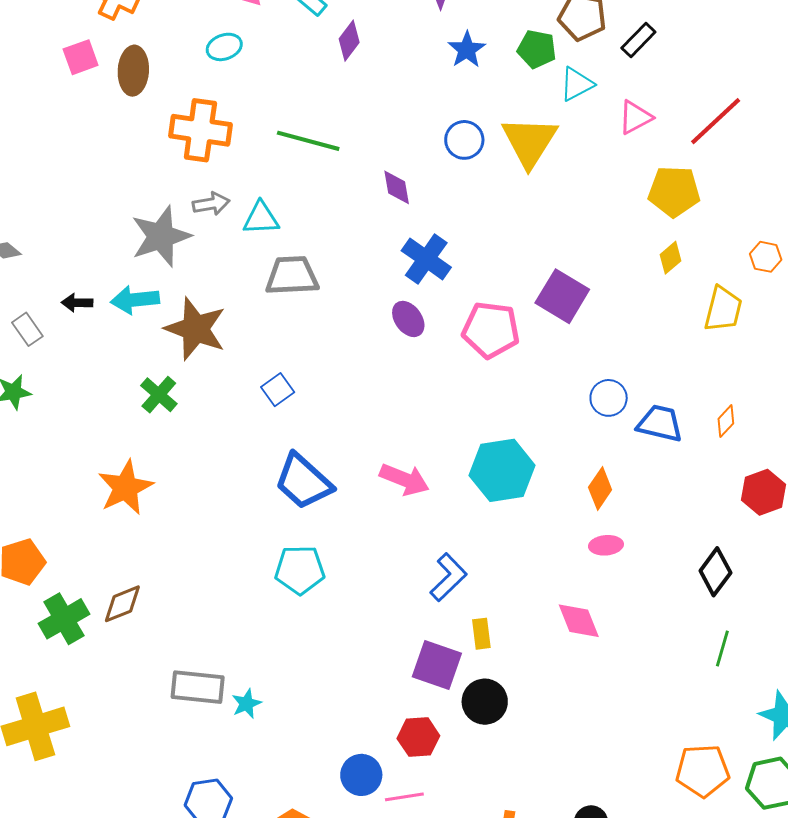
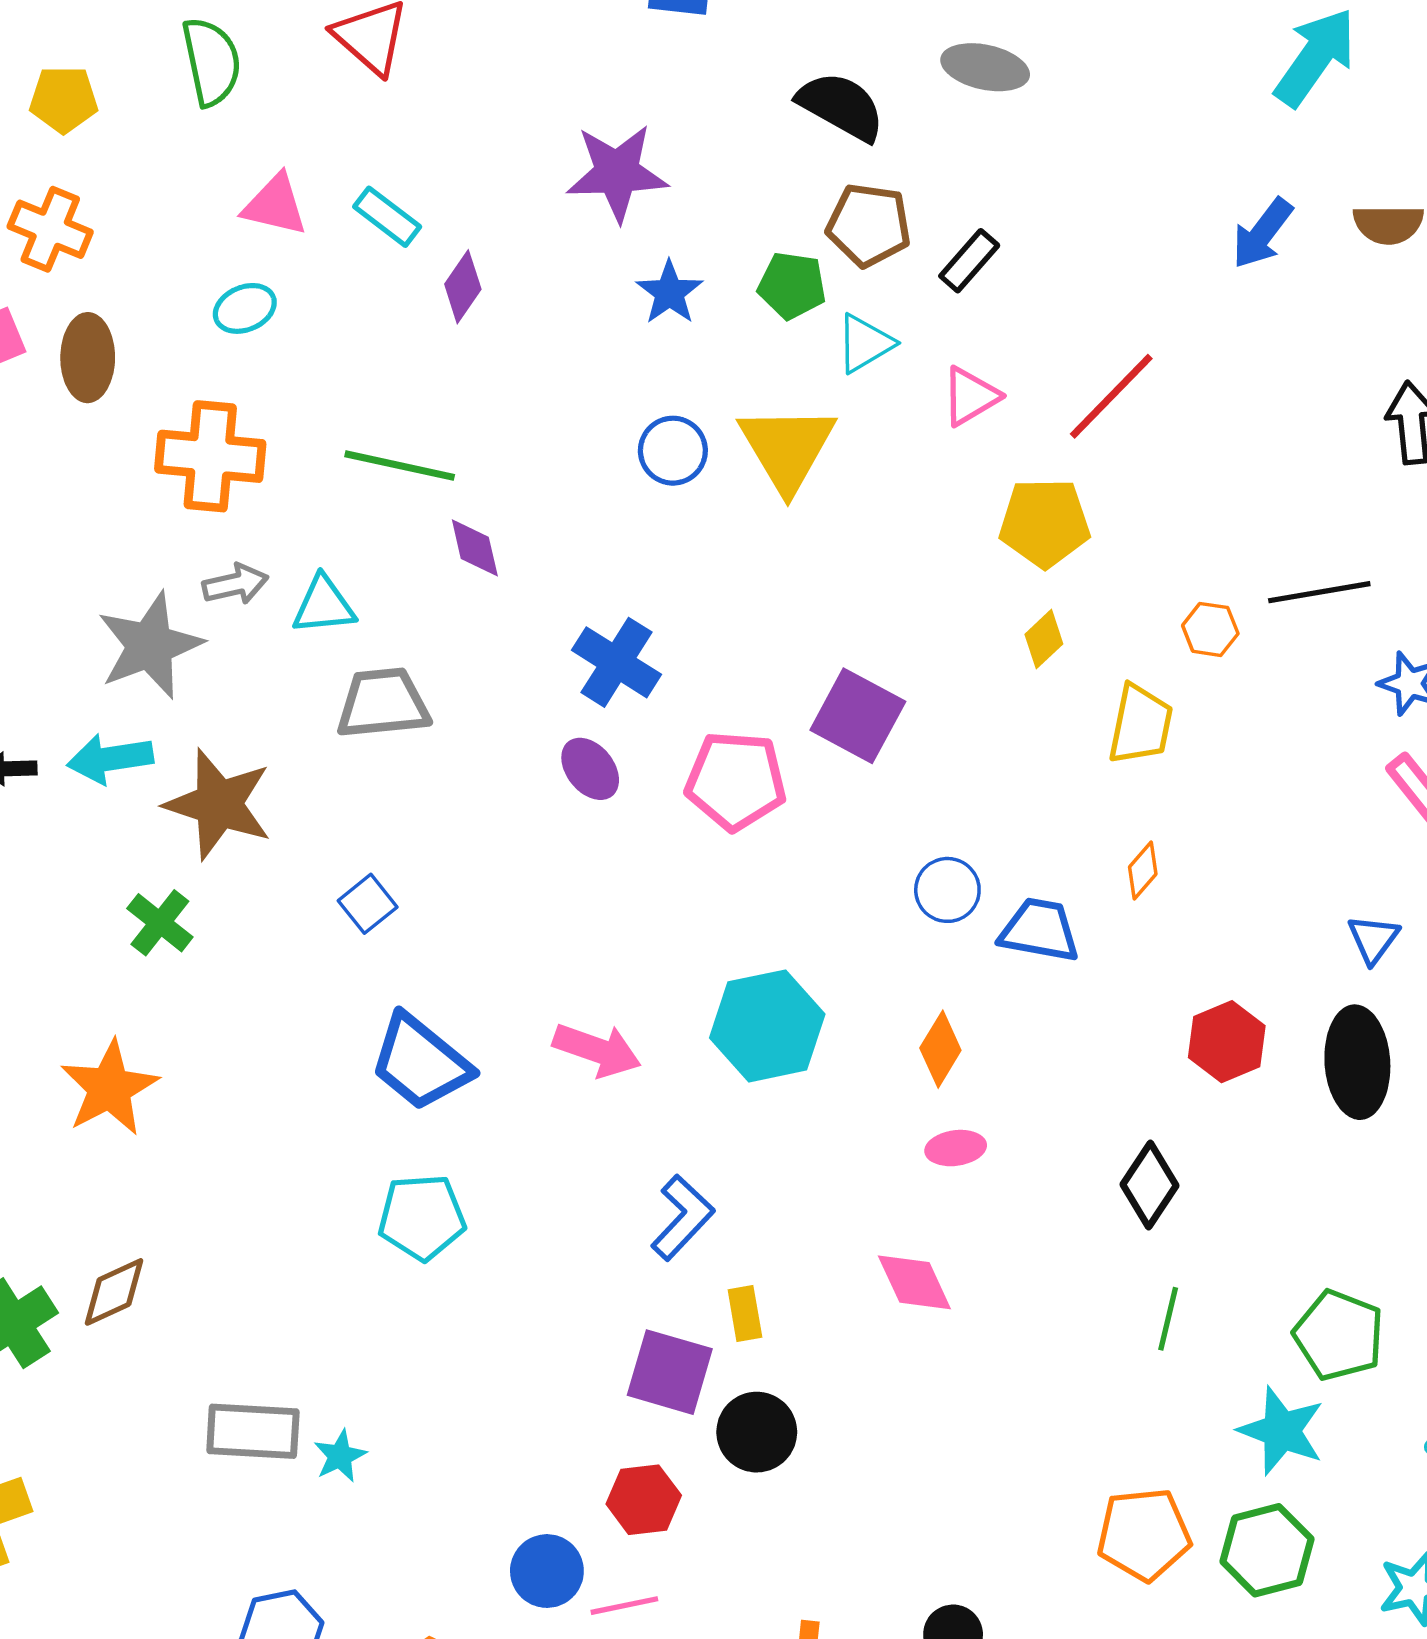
purple diamond: (397, 187) -> (475, 548), moved
orange diamond: (726, 421) -> (1143, 870), moved

